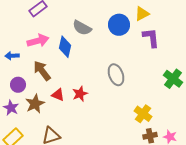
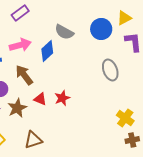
blue diamond: (65, 47) -> (47, 51), turned 35
gray ellipse: (116, 75) -> (110, 70), moved

